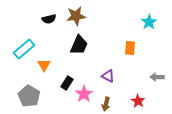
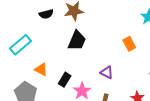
orange rectangle: (130, 48) -> (129, 44), turned -32
orange triangle: (44, 65) -> (41, 69), moved, turned -32

